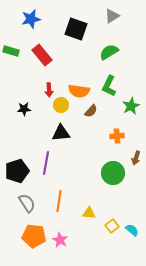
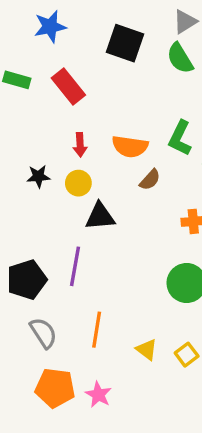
green semicircle: (109, 52) -> (180, 58), moved, turned -90
yellow circle: (61, 105) -> (78, 183), moved
yellow triangle: (89, 213) -> (147, 350), turned 32
yellow square: (112, 226) -> (187, 355), moved

